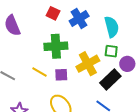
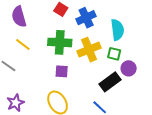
yellow cross: (88, 64) -> (89, 50), moved
yellow line: (40, 72) -> (23, 45), moved

